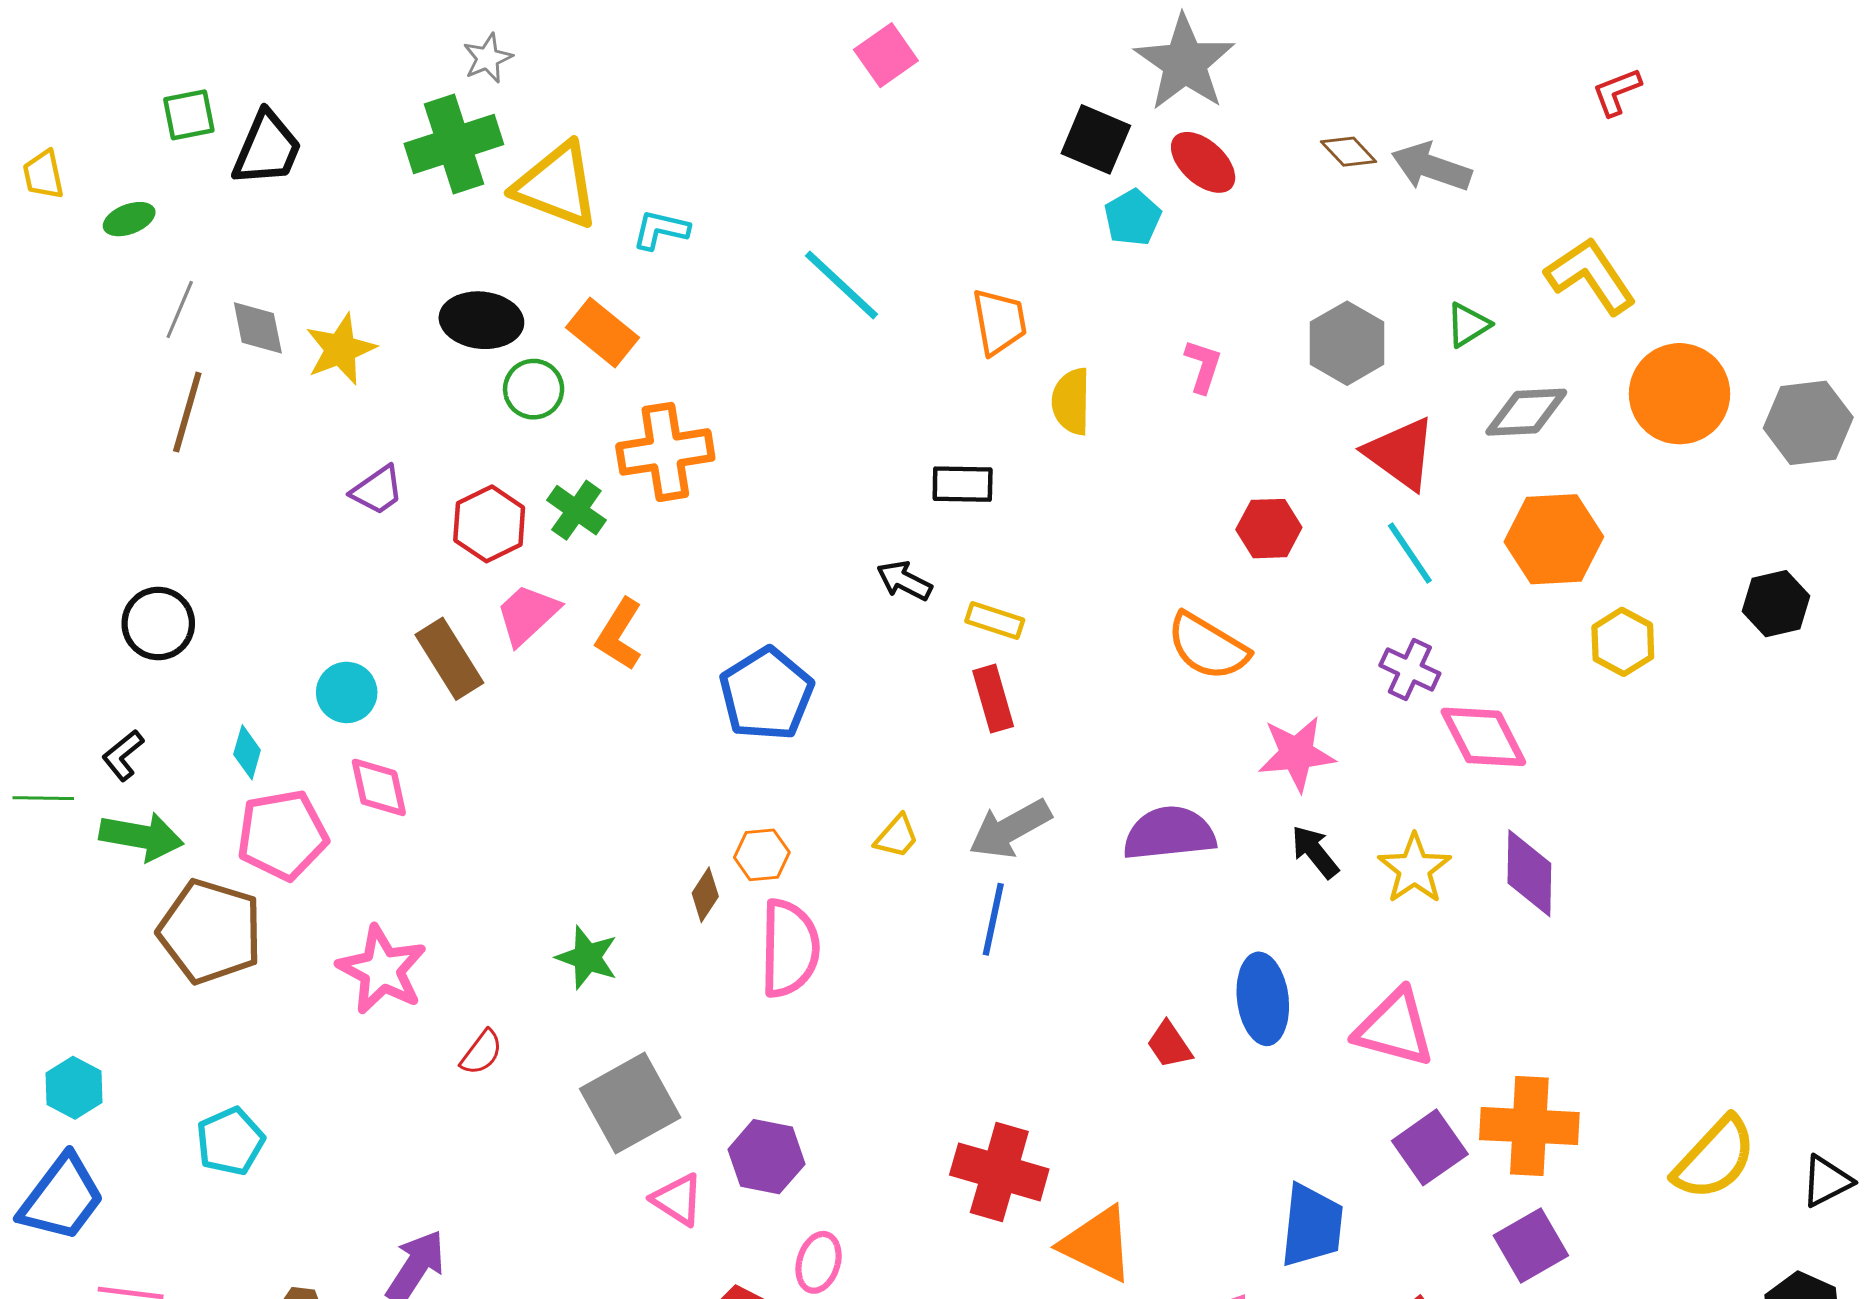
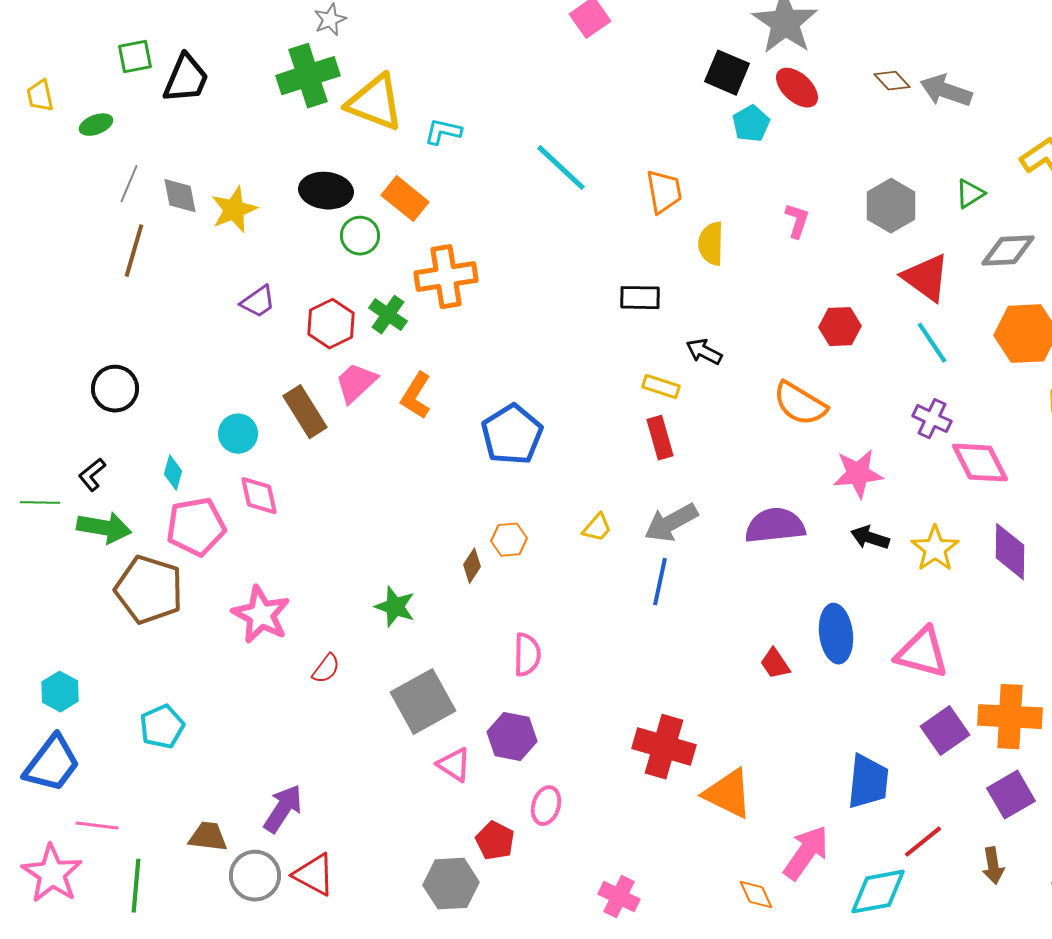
black arrow: (904, 581) -> (704, 352), moved
black arrow: (1315, 852) -> (870, 538), turned -33
pink semicircle: (789, 948) -> (527, 655), moved, size x0.7

